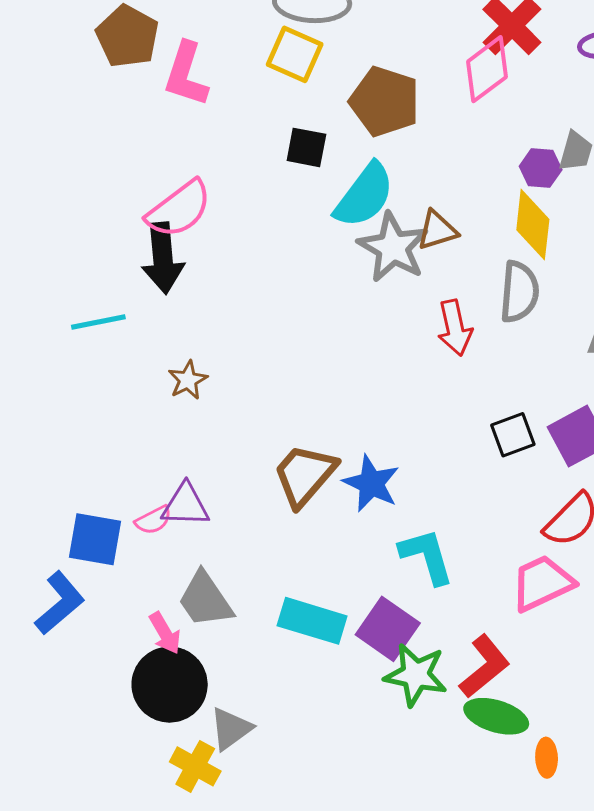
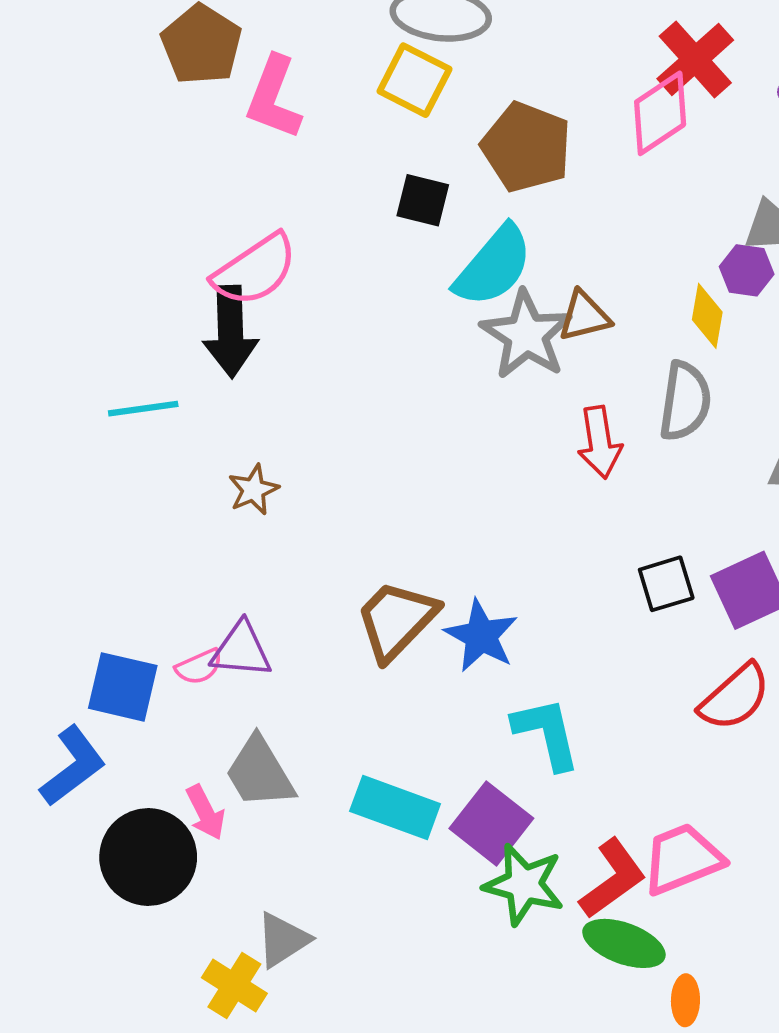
purple hexagon: (541, 168) -> (747, 270), moved
yellow diamond: (533, 225) -> (707, 316), size x0.7
pink trapezoid: (542, 583) -> (682, 859), moved
black circle: (170, 685) -> (148, 857), moved

